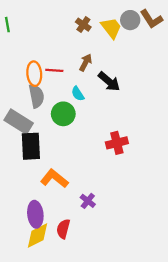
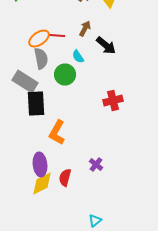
orange ellipse: (34, 74) -> (39, 38), turned 60
orange L-shape: (54, 179) -> (57, 132), turned -100
purple cross: (88, 201) -> (96, 164), moved

